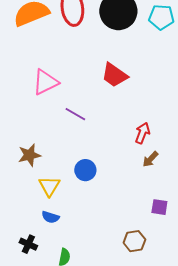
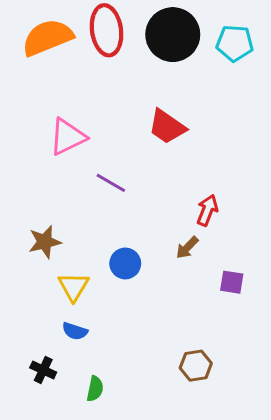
brown arrow: (150, 159) -> (187, 248), moved
purple square: (159, 207) -> (232, 282), moved

